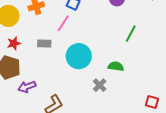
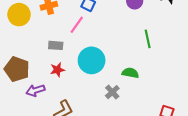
green line: (131, 34) -> (148, 39), turned -42
red star: (14, 43) -> (57, 70), moved

